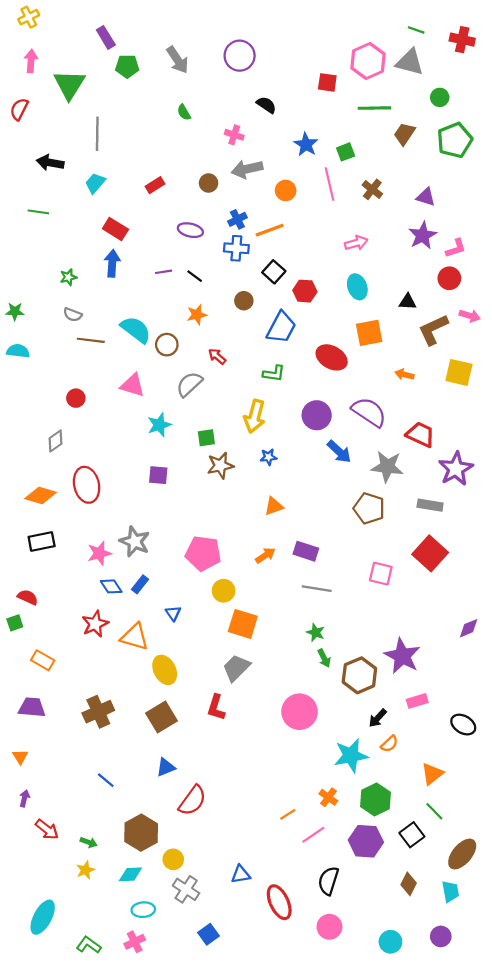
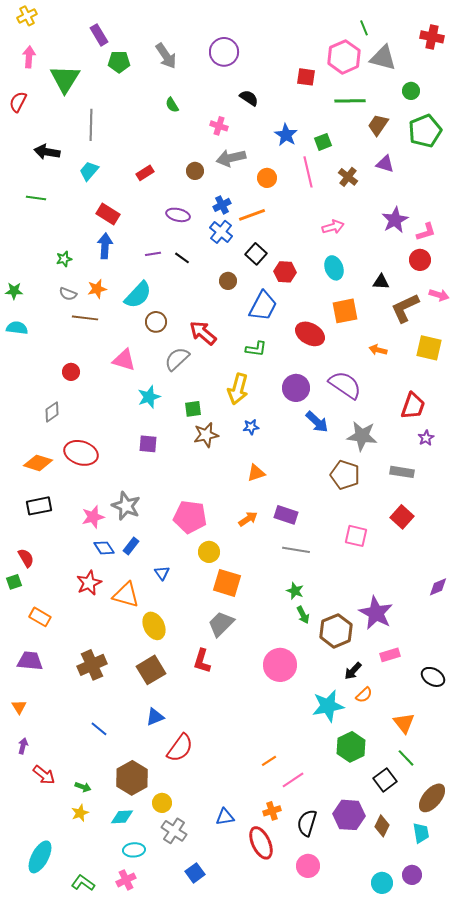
green line: (416, 30) -> (364, 28), moved, turned 49
purple triangle: (426, 197) -> (385, 164), moved
blue cross: (236, 248) -> (221, 232), turned 35
orange star: (197, 315) -> (97, 289), moved
cyan semicircle: (136, 330) -> (138, 295), moved, turned 96
red arrow: (217, 356) -> (203, 333), size x1.6
red trapezoid: (420, 434) -> (413, 406), moved, turned 84
purple star: (456, 469) -> (426, 438), size x0.5
red ellipse: (87, 485) -> (81, 453), turned -60
red square: (430, 553) -> (402, 517), size x0.7
red semicircle: (28, 597) -> (26, 558), turned 36
orange triangle: (432, 774) -> (404, 723), turned -30
orange cross: (328, 797) -> (272, 811), moved, turned 36
purple hexagon: (366, 841) -> (349, 815), moved
cyan circle: (390, 942) -> (382, 883), moved

